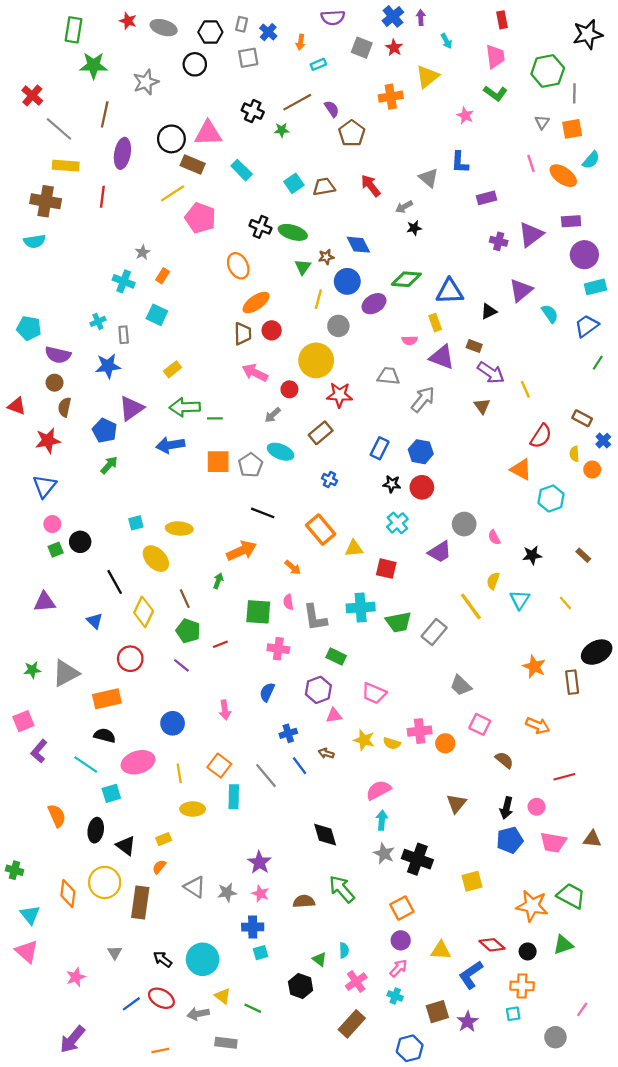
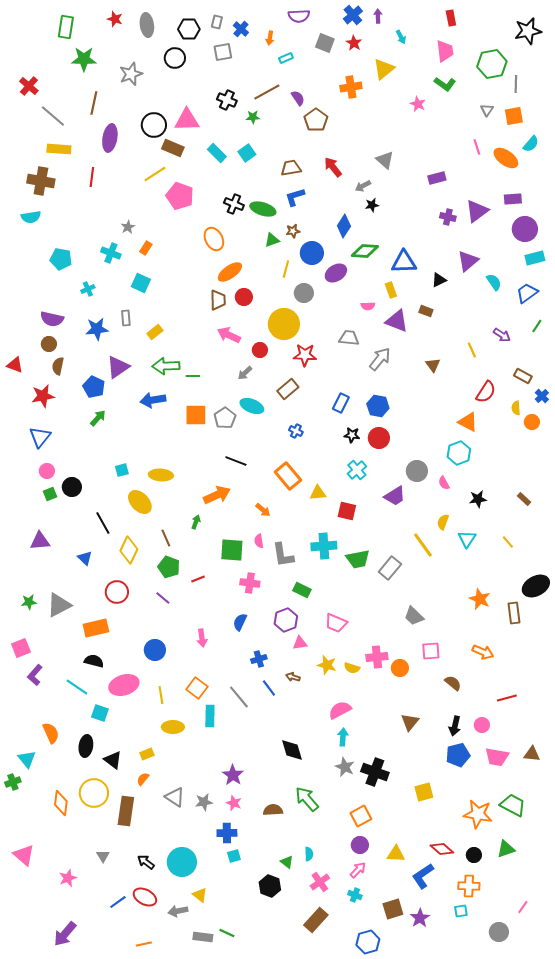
gray ellipse: (164, 28) -> (147, 25), turned 65
blue L-shape: (460, 162) -> (295, 197), moved, turned 70
cyan square: (294, 183) -> (247, 153), moved
blue diamond: (358, 245) -> (344, 226), moved, turned 60
green triangle: (303, 267) -> (272, 240), turned 35
cyan pentagon: (29, 328) -> (61, 259), moved
gray rectangle: (124, 335) -> (126, 318), moved
purple arrow: (491, 373) -> (502, 335), moved, size x0.7
cyan hexagon: (551, 498) -> (459, 453), moved
pink square: (480, 724) -> (431, 651), turned -30
cyan square: (111, 793) -> (100, 713), turned 36
green cross: (14, 870) -> (13, 782), turned -35
cyan triangle: (30, 915) -> (27, 759), moved
green line: (253, 1008) -> (227, 933), moved

